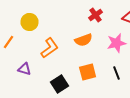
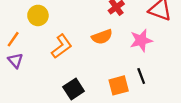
purple triangle: (24, 69) -> (15, 61), moved, turned 32
orange square: (88, 72) -> (119, 85), moved

